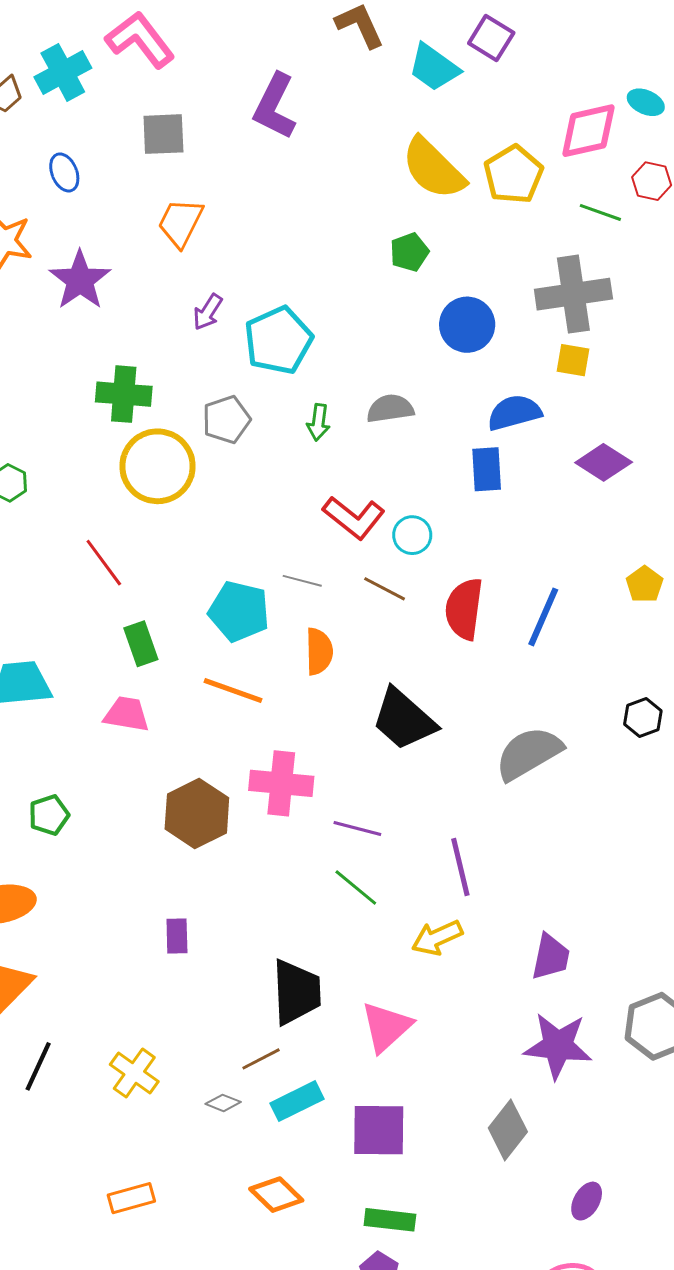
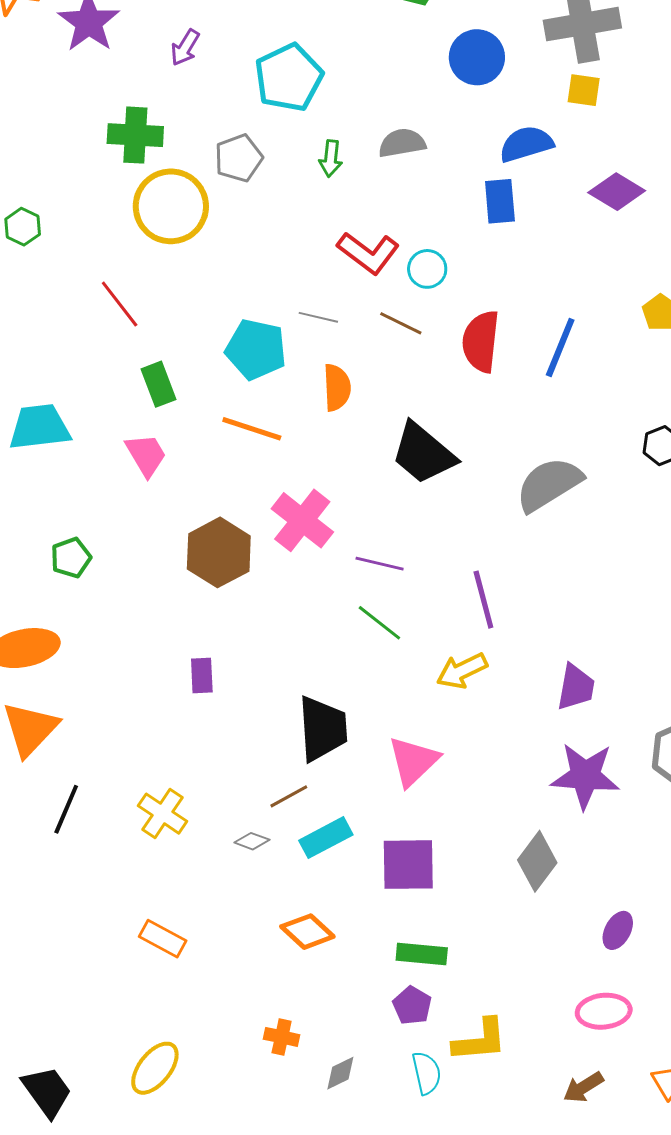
purple arrow: (208, 312) -> (185, 48), moved
pink trapezoid: (127, 714) -> (146, 455), turned 51
pink cross: (281, 783) -> (302, 520), turned 34
orange rectangle: (131, 1198) -> (163, 939), turned 45

